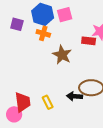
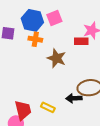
yellow rectangle: (48, 102) -> (48, 107), turned -32

